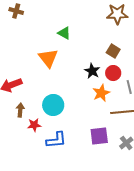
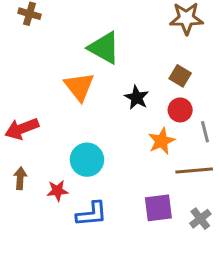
green triangle: (64, 33) -> (104, 48), size x1.6
black star: (92, 71) -> (137, 98), moved
brown arrow: (20, 110) -> (20, 178), moved

